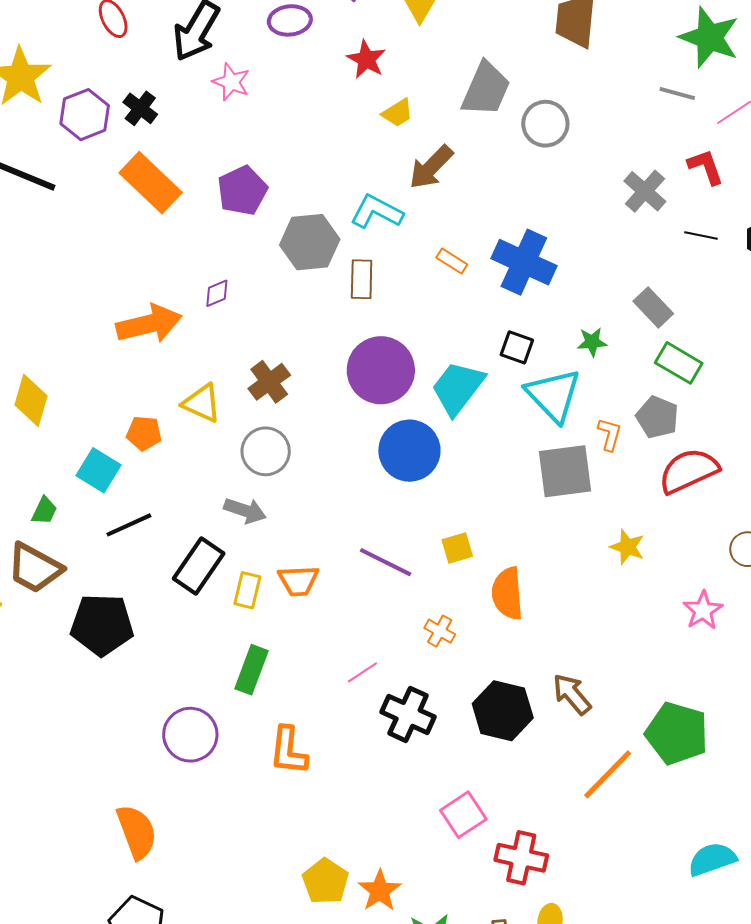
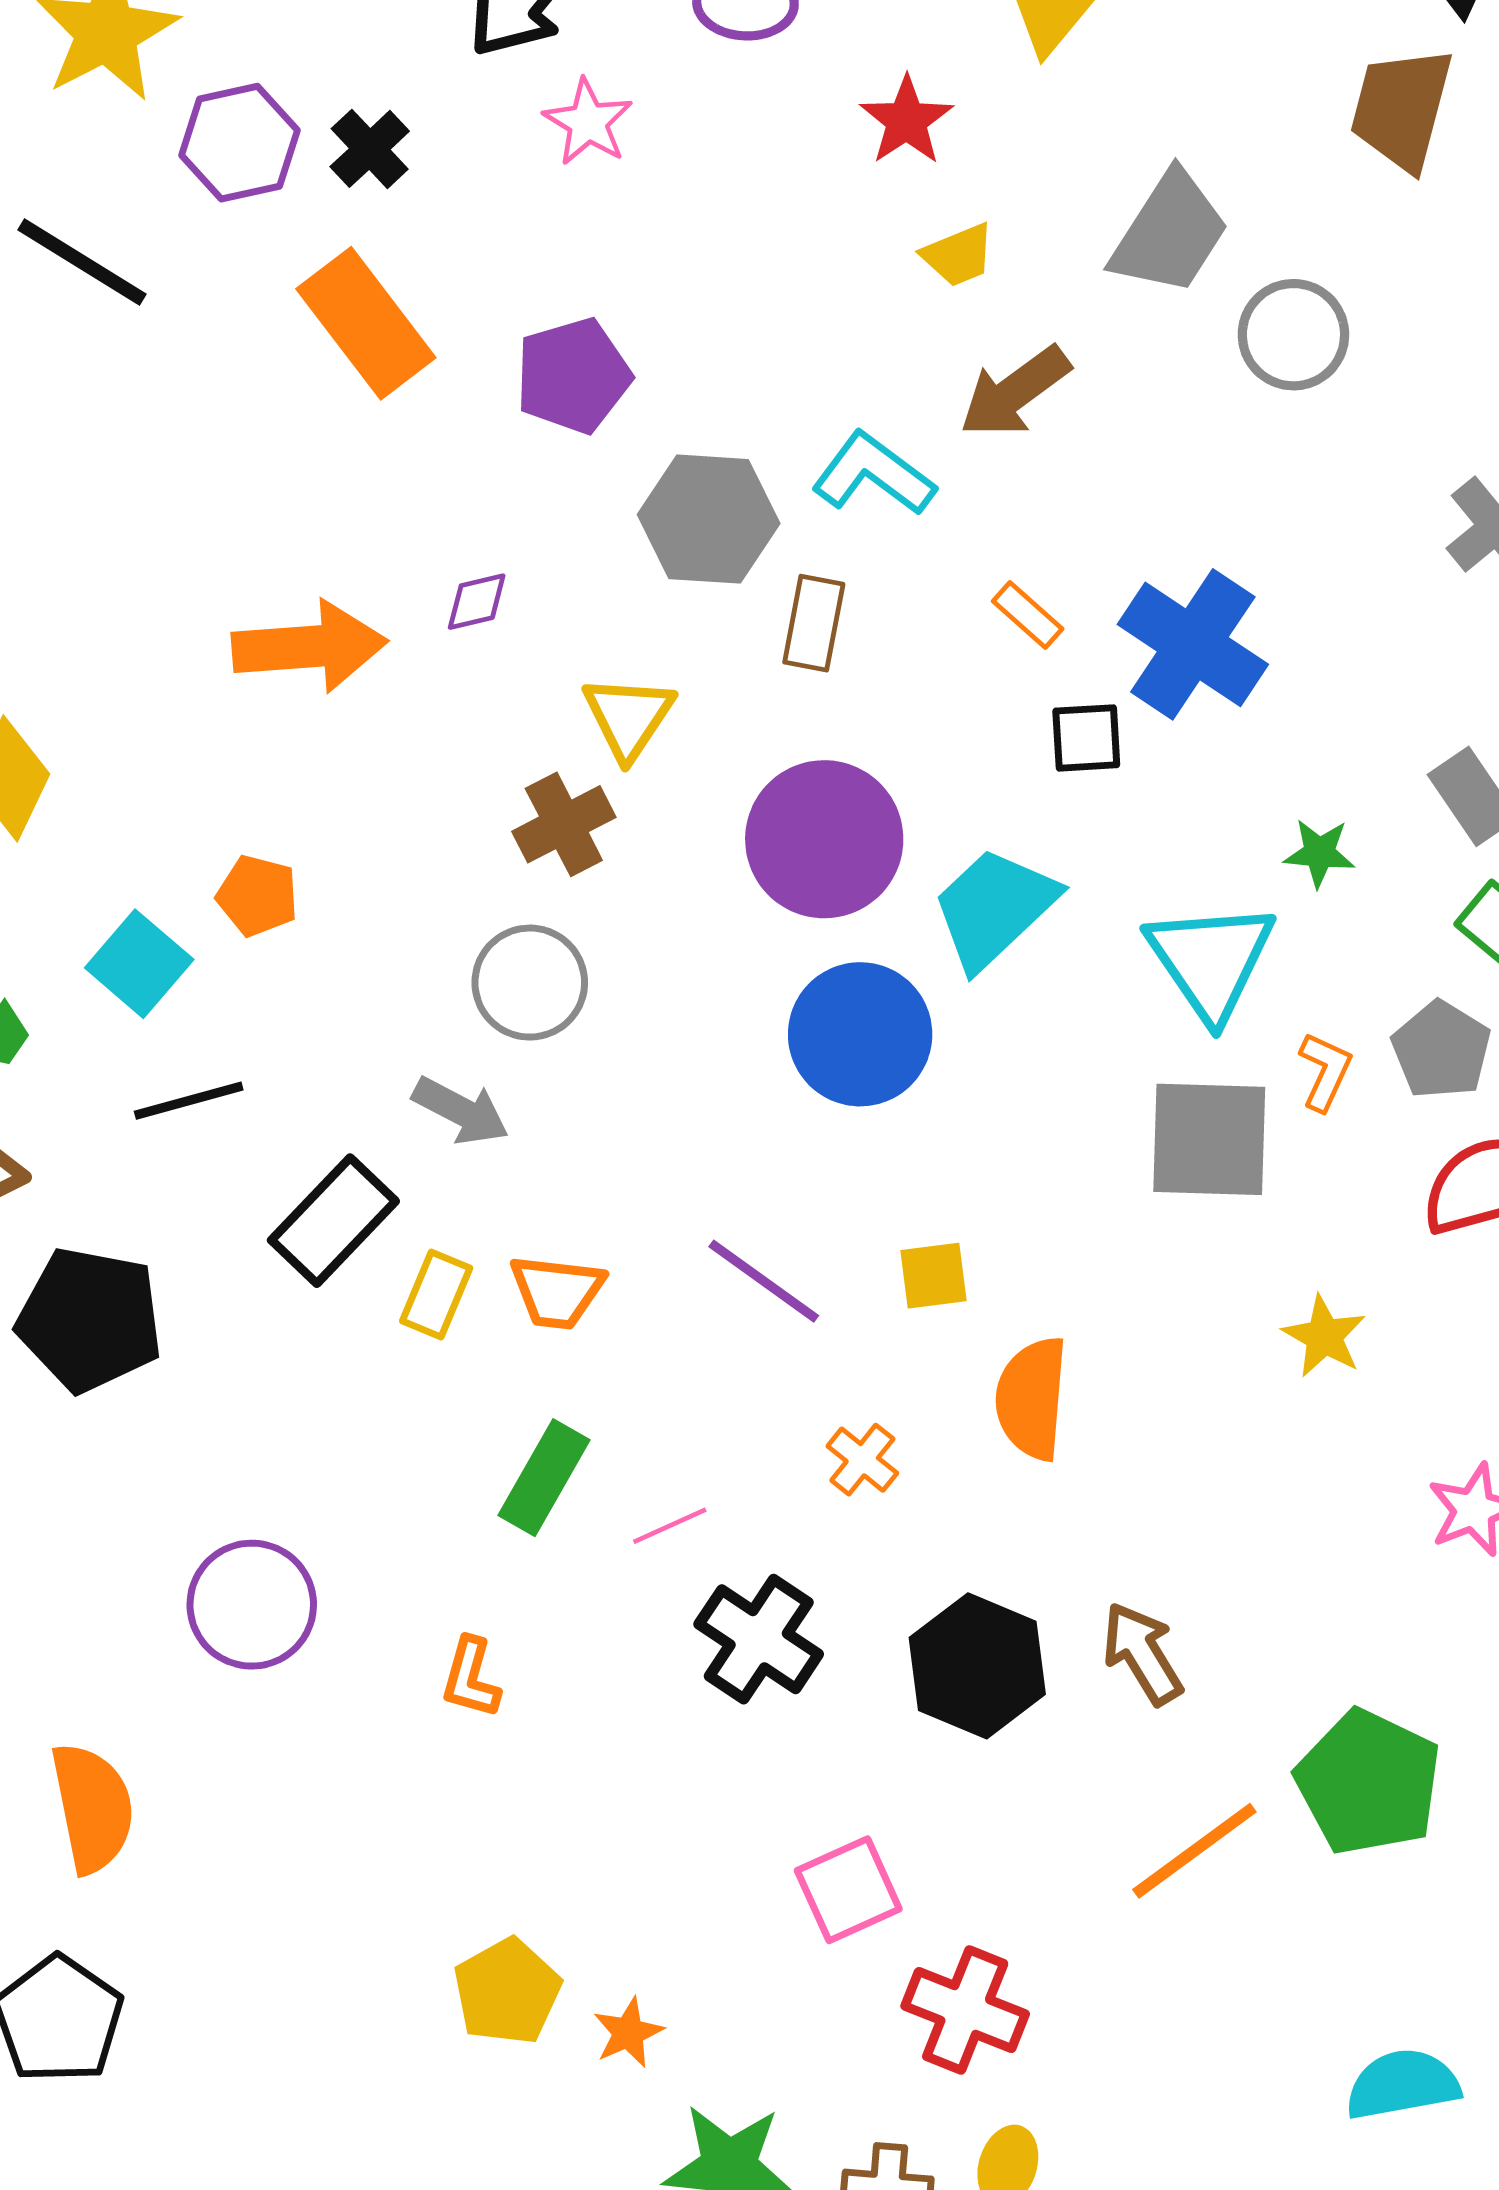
black square: (517, 347) -> (1086, 738), moved, turned -32
yellow triangle: (202, 403) -> (628, 717), moved, turned 30
green rectangle: (251, 670) -> (544, 1478), moved
orange L-shape: (288, 751) -> (471, 1678), size x0.7
orange star: (380, 891) -> (628, 2033), size x0.7

